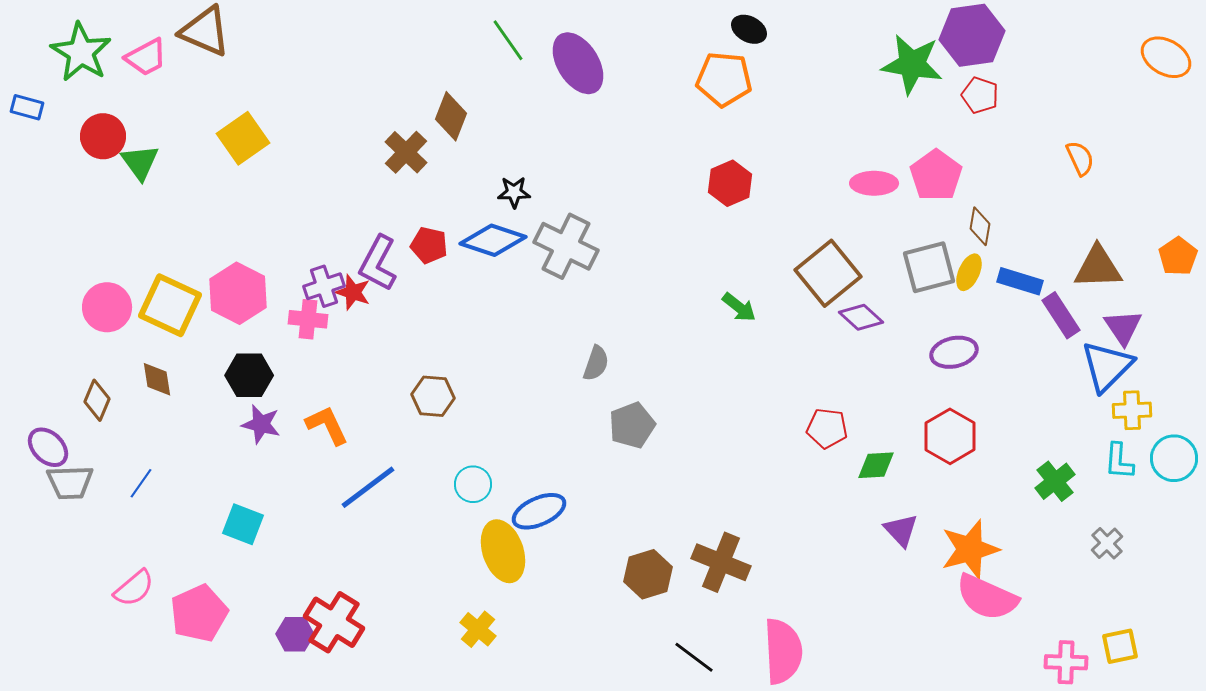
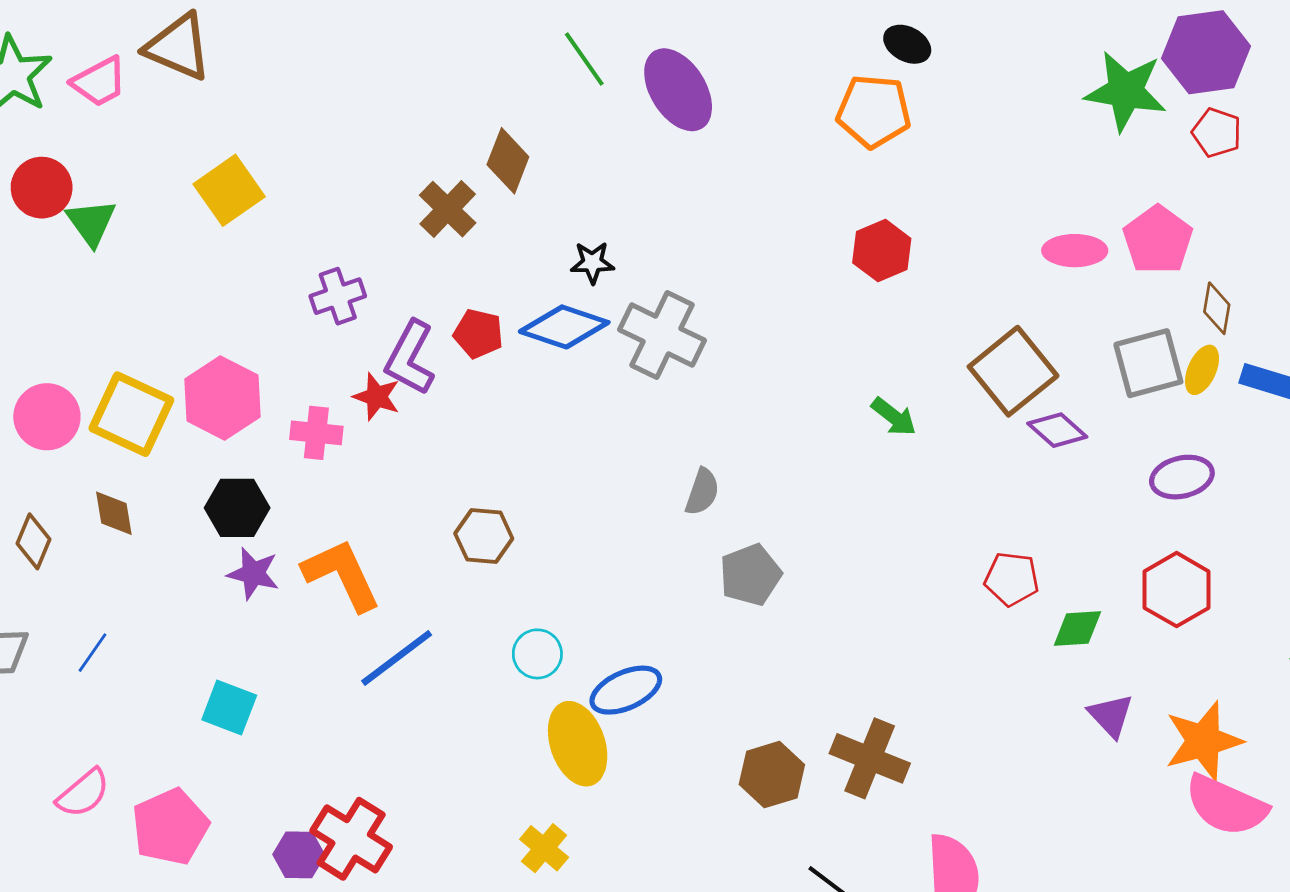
purple cross: (324, 286) -> (338, 296), moved
orange L-shape: (327, 425) -> (342, 575), size x1.4

